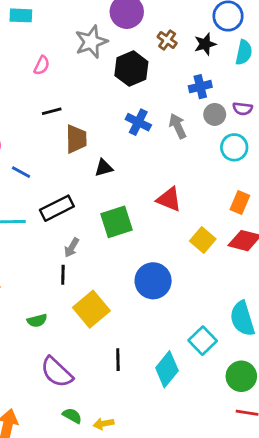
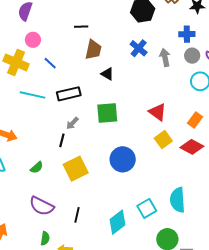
black triangle: (104, 168) -> (107, 74), turned 32
red triangle: (169, 199) -> (158, 112), moved
green semicircle: (37, 321) -> (37, 167), turned -40
black line: (118, 360) -> (77, 215), moved
purple semicircle: (57, 372) -> (42, 206), turned -30
green semicircle: (72, 416) -> (45, 238), turned 56

